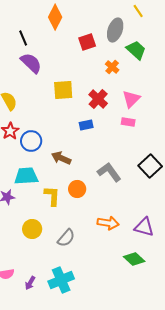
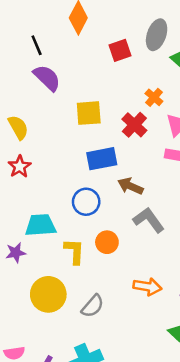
orange cross: (112, 67) -> (154, 97), moved
blue rectangle: (86, 125) -> (102, 159), moved, size x1.6
blue circle: (31, 141) -> (86, 202), moved
brown arrow: (61, 158) -> (130, 186), moved
yellow circle: (32, 229) -> (48, 294), size x1.4

